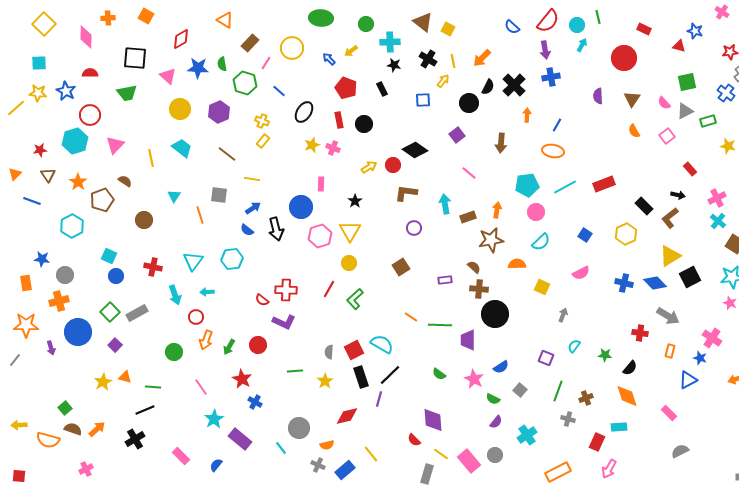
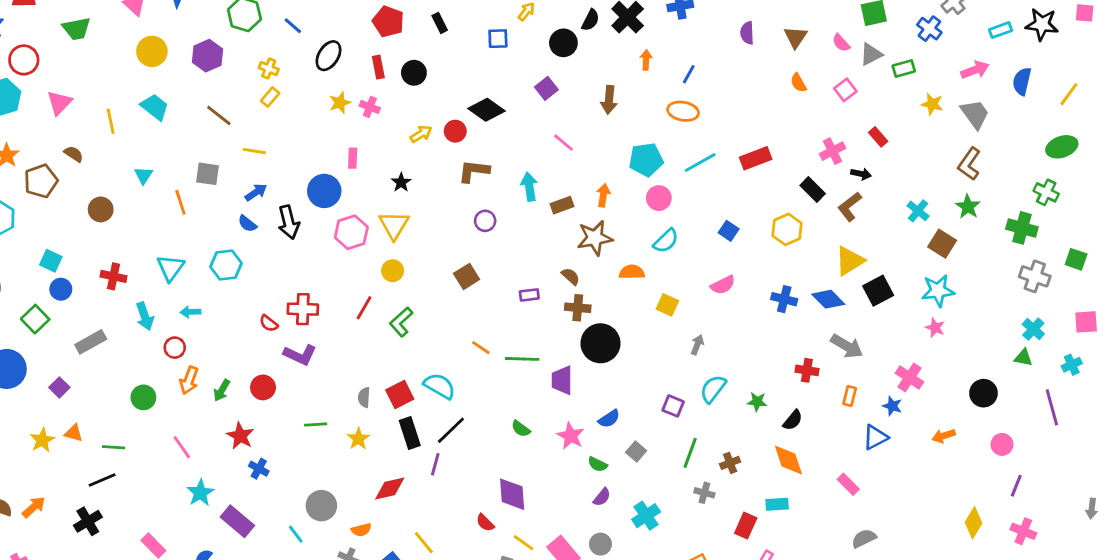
pink cross: (717, 198) -> (833, 151), moved
green square: (110, 312) -> (35, 319), moved
cyan semicircle: (574, 346) -> (713, 389), size x1.5

